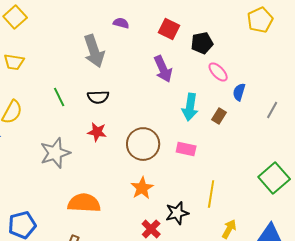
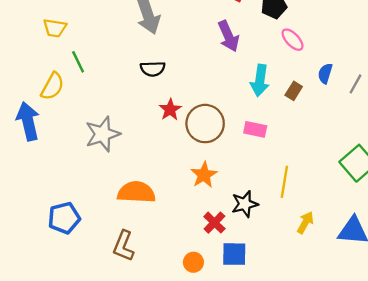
blue semicircle: (239, 92) -> (325, 73), moved
green line: (59, 97) -> (78, 62), moved
red star: (97, 132) -> (170, 110), moved, turned 30

